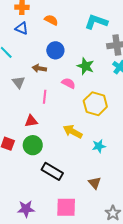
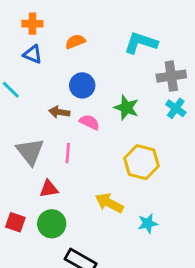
orange semicircle: (51, 20) -> (75, 42), turned -48
gray triangle: (18, 82) -> (30, 152), moved, size x1.5
pink semicircle: (68, 83) -> (89, 122), moved

